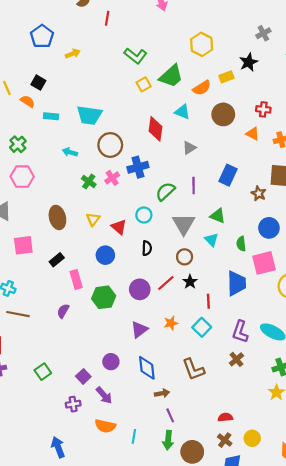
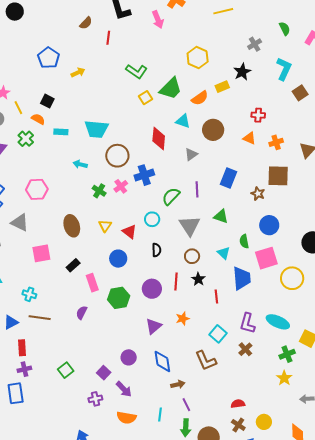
brown circle: (223, 114) -> (213, 130), moved
green cross: (18, 144) -> (26, 139), moved
cyan triangle: (211, 240) -> (224, 253), moved
red line: (166, 283) -> (176, 282), turned -42
cyan square: (202, 327) -> (218, 334), moved
cyan line: (134, 436) -> (160, 415), moved

